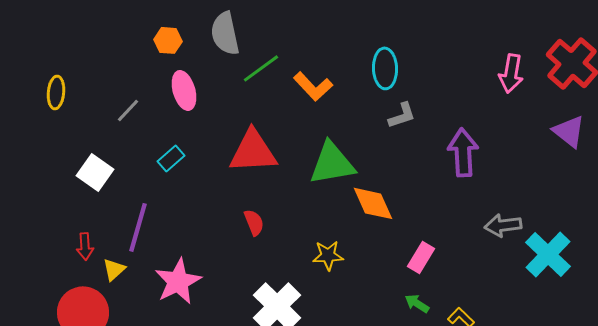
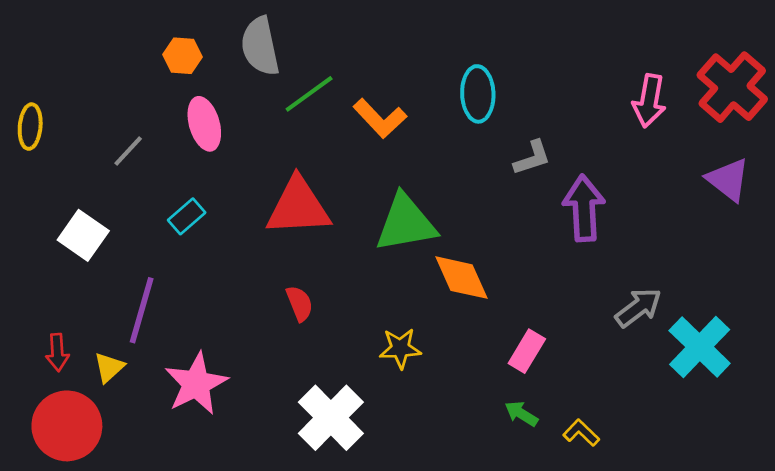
gray L-shape: (402, 115) -> (532, 158), moved
gray arrow: (503, 225) -> (638, 308), turned 150
red arrow: (85, 246) -> (57, 352), moved

